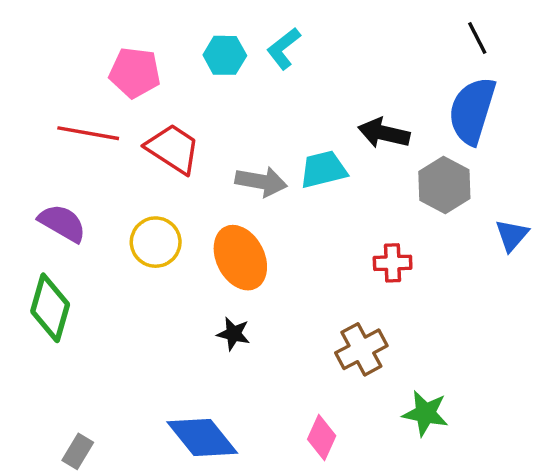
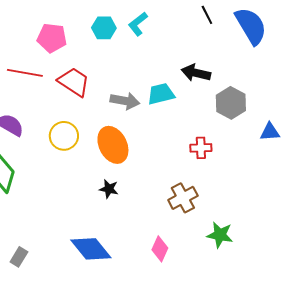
black line: (477, 38) -> (207, 15), moved
blue semicircle: (472, 111) -> (251, 26), moved, turned 132
blue triangle: (512, 235) -> (270, 132), turned 45

